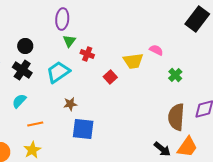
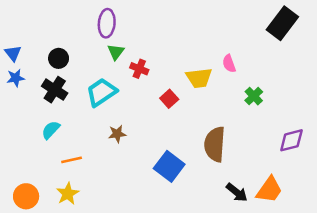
pink semicircle: (156, 50) -> (229, 64), turned -136
brown semicircle: (176, 117) -> (215, 144), moved
blue square: (83, 129) -> (169, 166), moved, turned 30

